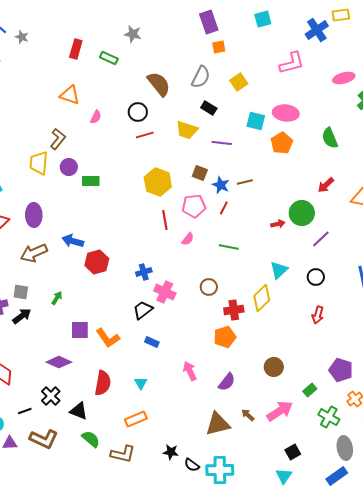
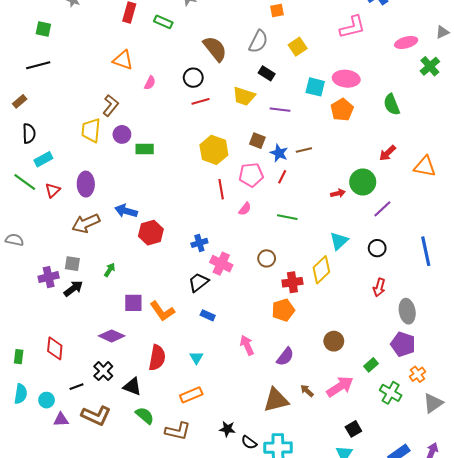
gray ellipse: (345, 448) -> (407, 311), moved

